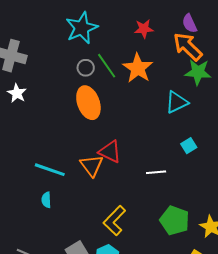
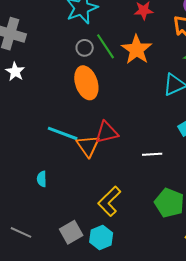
red triangle: (110, 152) -> (107, 132), turned -40
cyan line: (50, 170) -> (63, 133), moved

